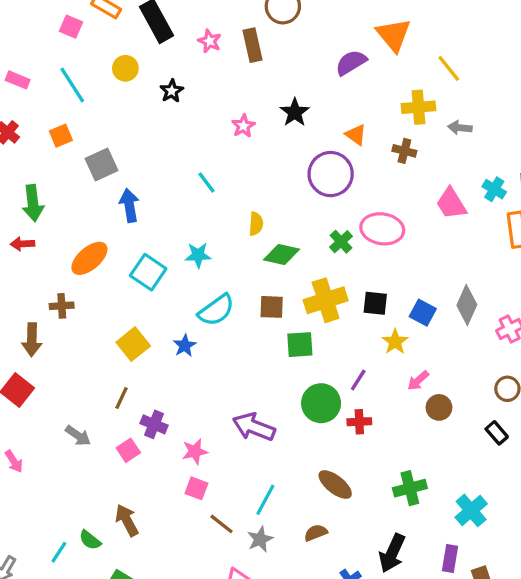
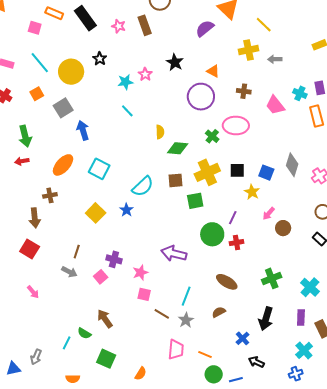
yellow circle: (125, 68) -> (71, 72), moved, size x1.6
brown cross: (404, 151) -> (244, 91), moved
cyan star: (198, 255) -> (125, 82), moved
brown line: (121, 398) -> (77, 252), moved

